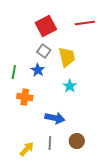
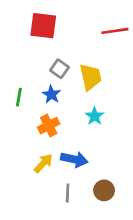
red square: (46, 26) -> (43, 26), moved, turned 35
orange cross: (25, 97) -> (49, 126), moved, turned -35
yellow arrow: (27, 149) -> (43, 163), moved

